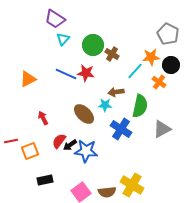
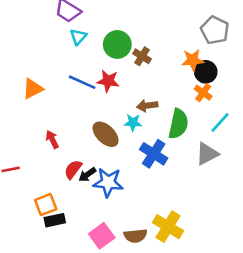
black circle: (171, 65) -> (206, 72), moved
cyan line: (135, 71) -> (220, 123), moved
orange square: (30, 151) -> (46, 205), moved

